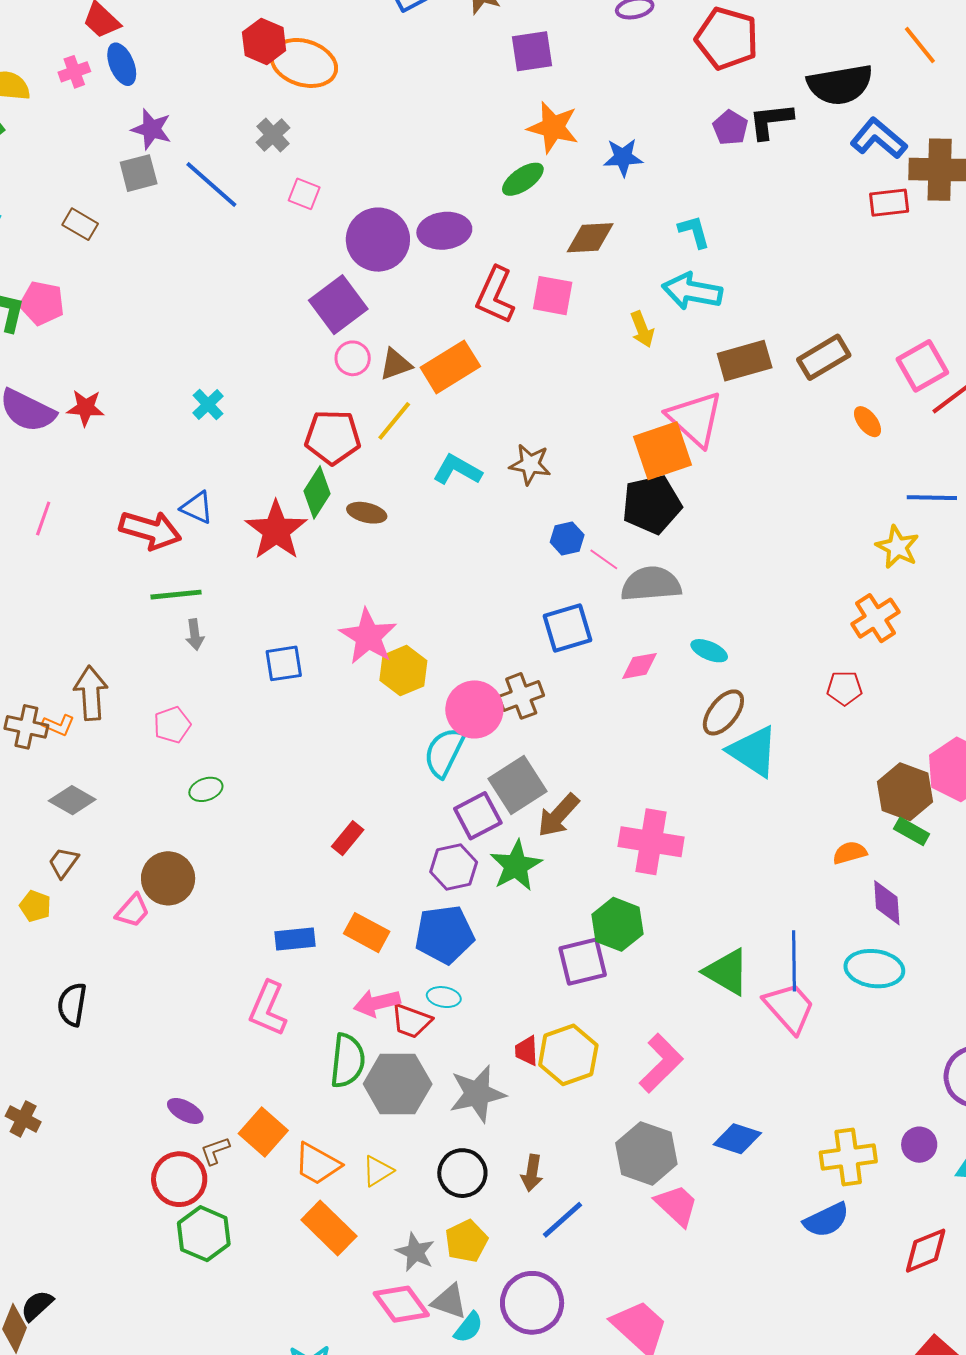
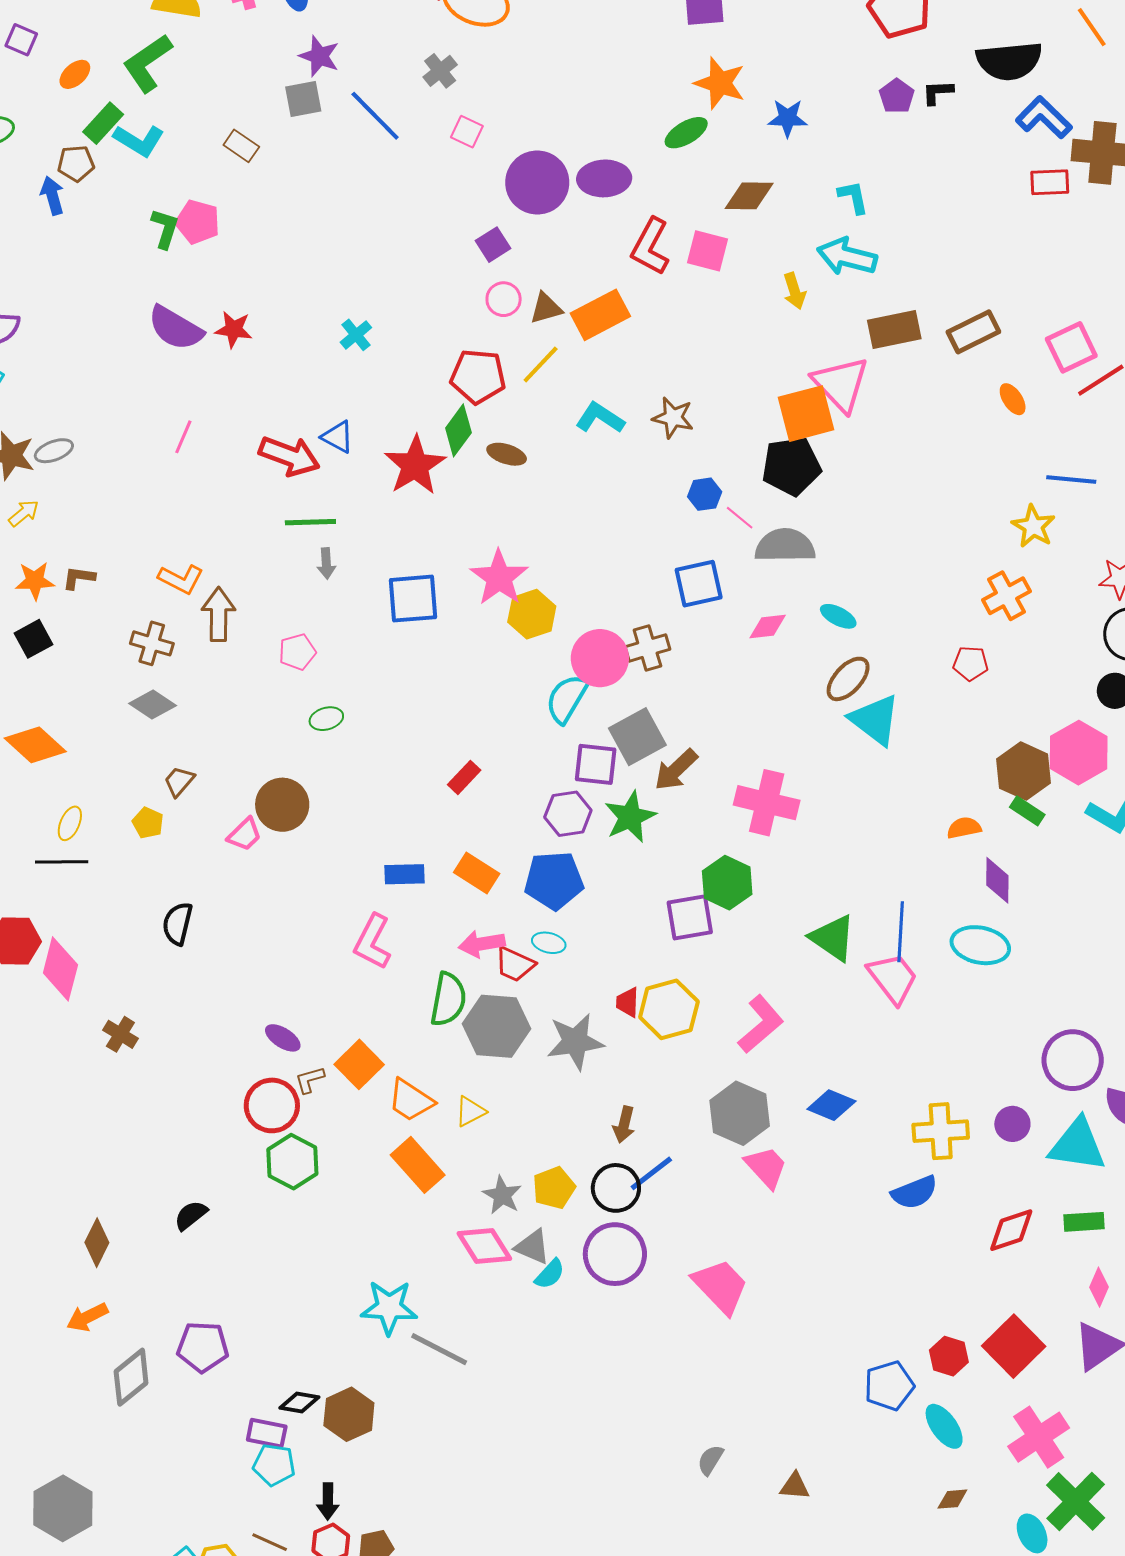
black L-shape: (771, 121) -> (938, 92), size x0.7
purple square: (338, 305) -> (493, 245), size x0.6
blue square: (284, 663) -> (413, 599), size x1.4
orange L-shape: (58, 725) -> (181, 579), moved, size x1.4
gray diamond: (72, 800) -> (153, 704), moved
purple square: (478, 816) -> (596, 764), turned 30
black circle: (462, 1173) -> (616, 1188), moved
black semicircle: (37, 1306) -> (191, 1215), moved

